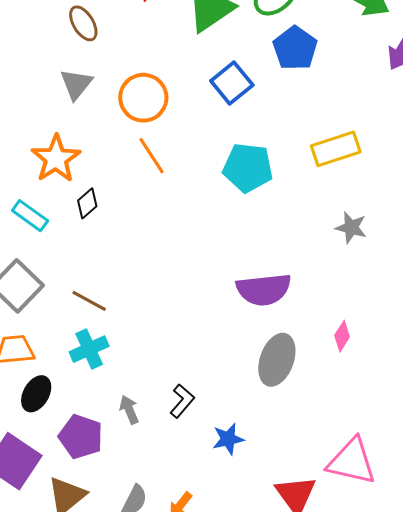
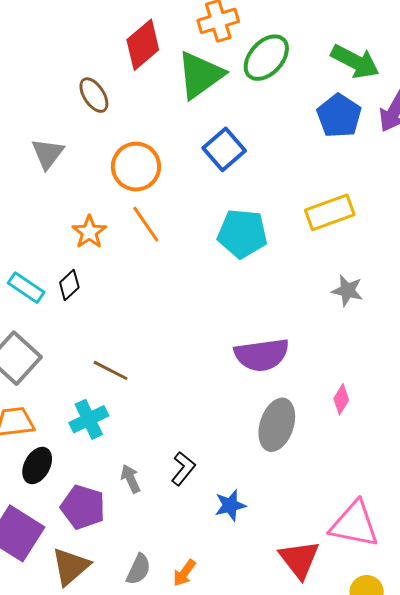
brown ellipse: (83, 23) -> (94, 95), moved
blue pentagon: (295, 48) -> (339, 116), moved
gray triangle: (76, 84) -> (48, 154), moved
orange star: (56, 159) -> (89, 232), moved, size x0.7
black diamond: (87, 203) -> (69, 285), moved
brown line: (89, 301) -> (111, 370), moved

